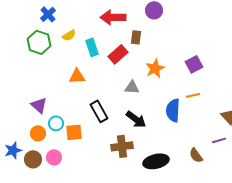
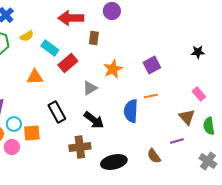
cyan rectangle: (92, 47) -> (50, 48), turned -36
red rectangle: (118, 54) -> (68, 63), moved
gray triangle: (132, 87) -> (90, 88), turned -35
pink circle: (54, 157) -> (12, 147), moved

